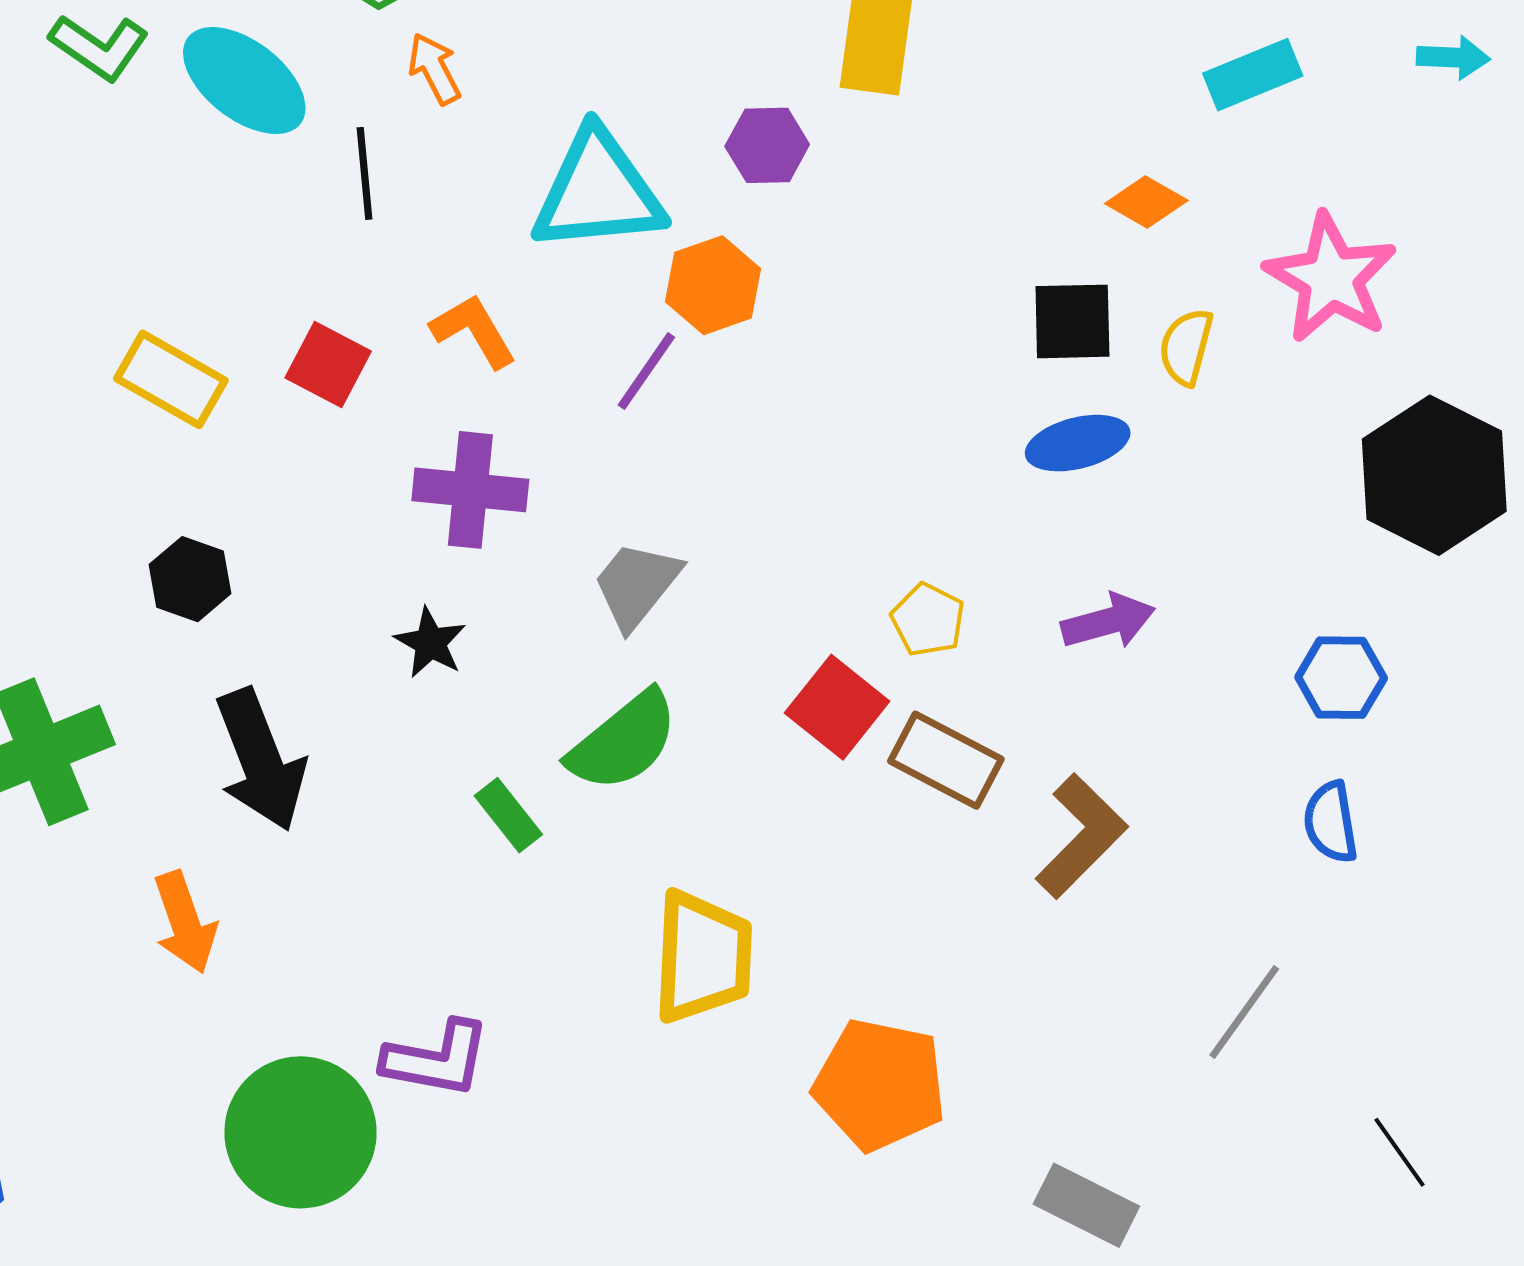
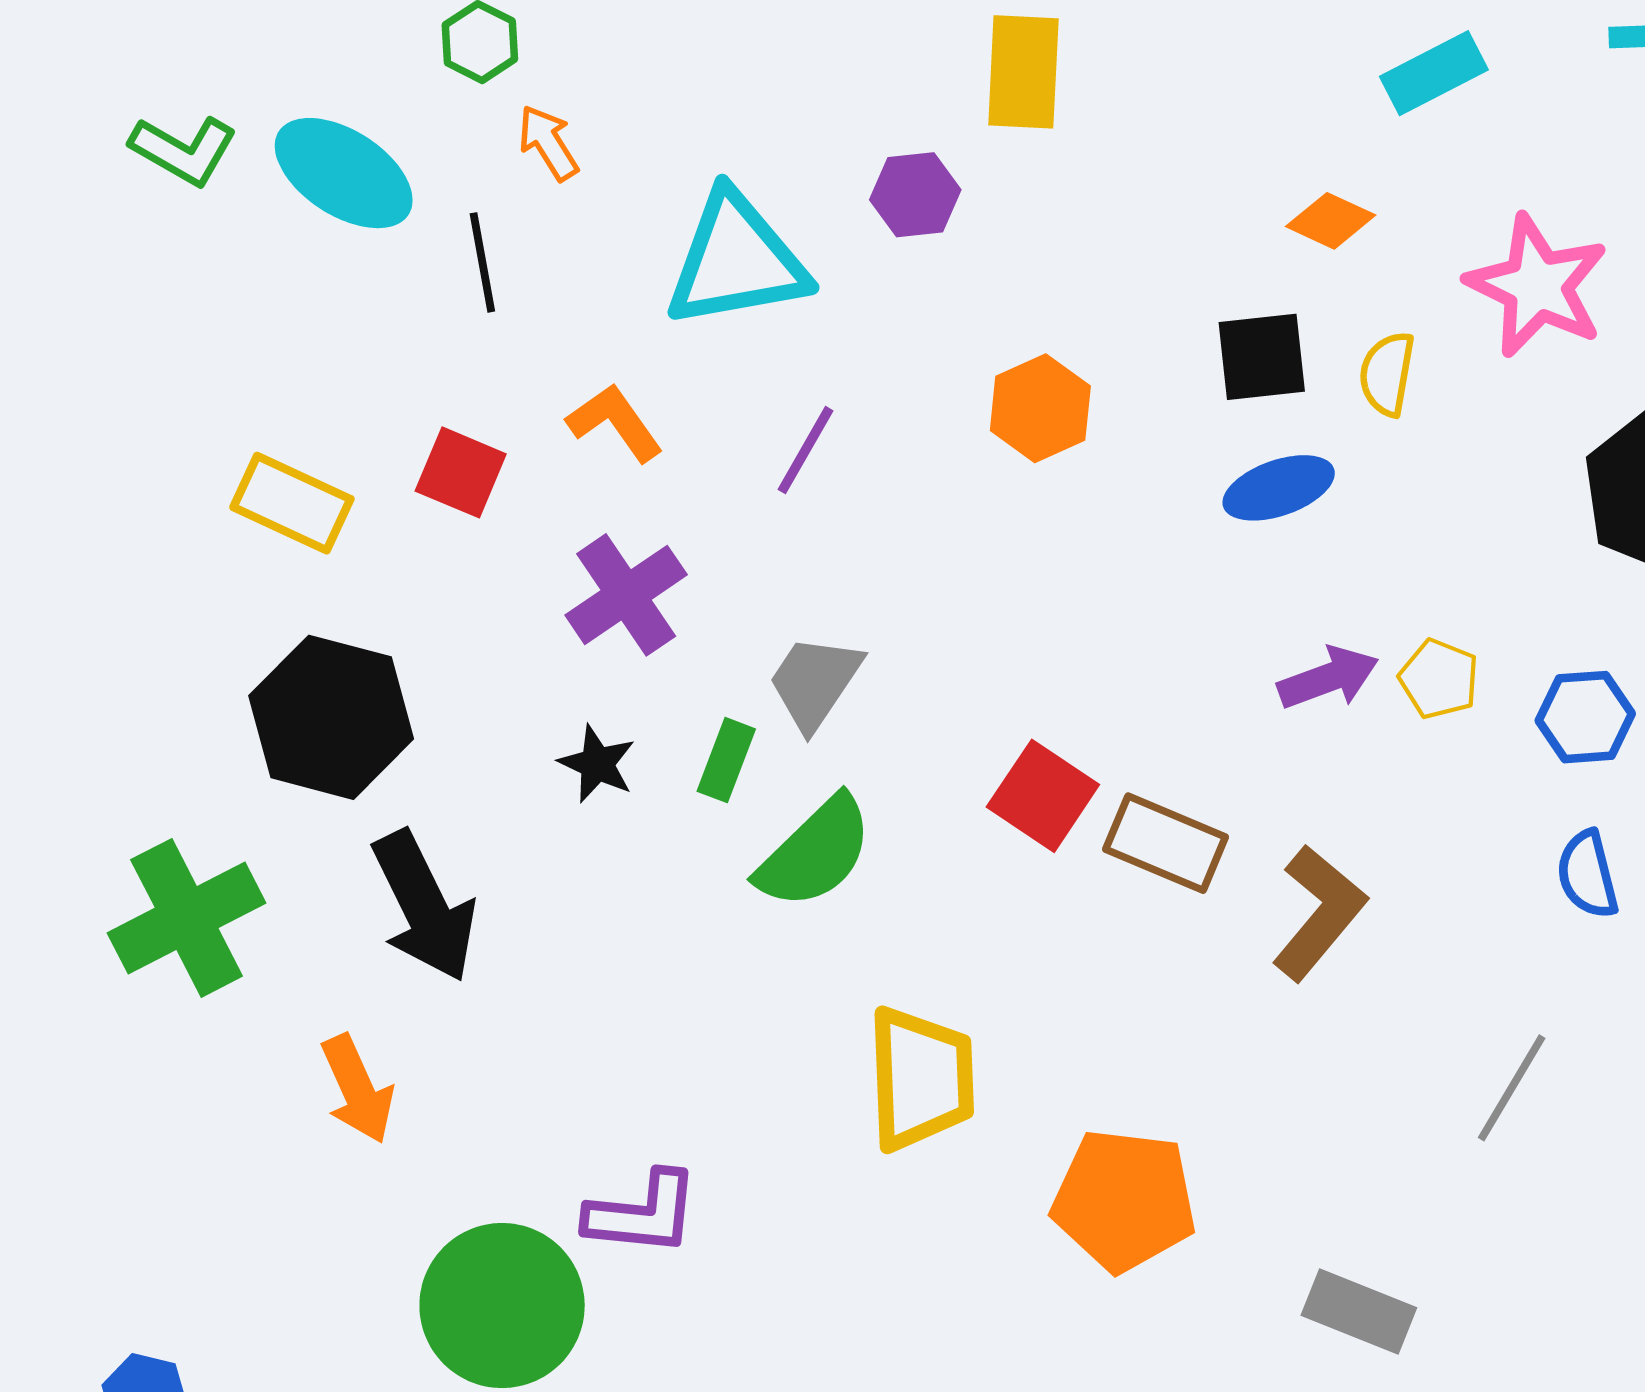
orange hexagon: (713, 285) -> (1040, 408), moved
purple cross: (470, 490) -> (626, 595), turned -35
black hexagon: (190, 579) -> (331, 717), size x1.8
yellow pentagon: (928, 620) -> (1439, 679), moved
green rectangle: (508, 815) -> (726, 760), moved, turned 64

